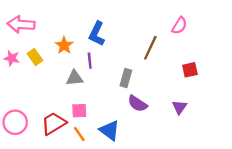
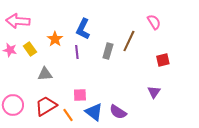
pink semicircle: (179, 26) -> (154, 22), turned -63
gray triangle: (75, 78) -> (45, 74), moved
gray rectangle: (126, 78) -> (108, 51), moved
purple semicircle: (137, 104) -> (118, 112), moved
pink square: (79, 111) -> (80, 95), moved

